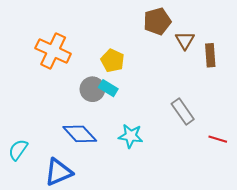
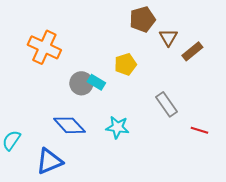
brown rectangle: (210, 55) -> (192, 51), turned 55
yellow pentagon: (113, 61) -> (125, 64), moved, turned 30

